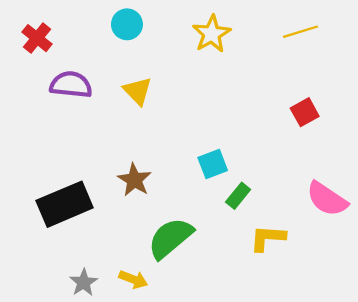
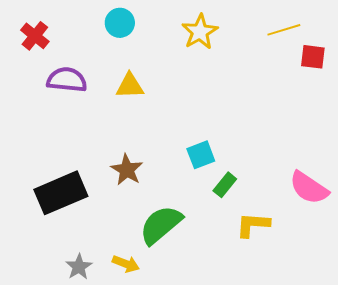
yellow triangle: (138, 91) -> (130, 86), turned -48
red square: (305, 112) -> (313, 57), moved, turned 36

